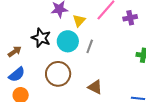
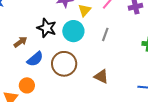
gray line: (90, 46) -> (105, 34), moved
blue semicircle: (17, 74) -> (35, 59), moved

